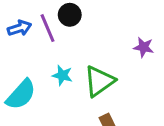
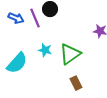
blue arrow: (20, 28) -> (16, 18), turned 42

